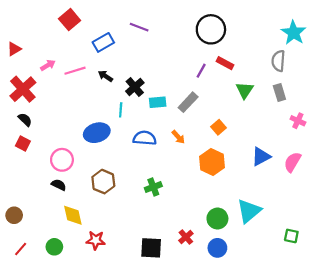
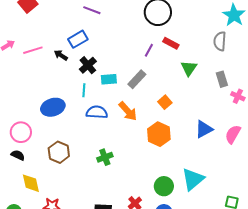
blue rectangle: (103, 42) -> (78, 39), moved
gray rectangle: (279, 92) -> (222, 79), moved
cyan line: (121, 110) -> (84, 90), moved
orange arrow: (178, 137) -> (128, 111), size x1.5

